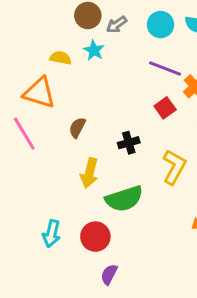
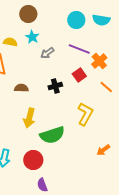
gray arrow: (117, 25) -> (47, 53), moved
brown semicircle: (77, 128) -> (21, 88), turned 64
black cross: (129, 143) -> (55, 86), moved
purple semicircle: (109, 274) -> (42, 185), turned -48

